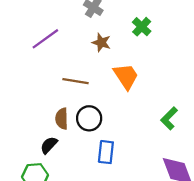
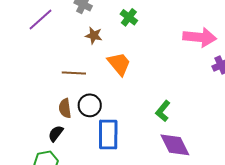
purple line: (45, 39) -> (41, 19), moved
green L-shape: (169, 118) -> (163, 111), moved
blue rectangle: (106, 152) -> (108, 134), size x1.4

